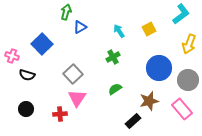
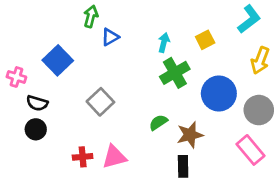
cyan arrow: (119, 31) -> (164, 43), turned 48
green cross: (113, 57) -> (175, 73), moved, size x1.5
pink triangle: (77, 98) -> (114, 157), moved, turned 42
brown star: (149, 101) -> (190, 135), moved
black circle: (26, 109) -> (36, 129), moved
black rectangle: (133, 121) -> (183, 166), turned -49

